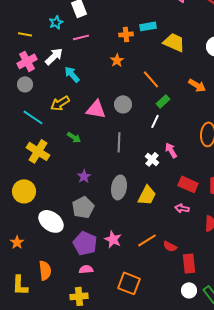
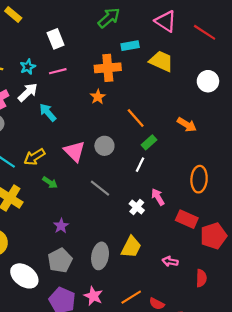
cyan star: (56, 22) -> (28, 67), moved
cyan rectangle: (148, 26) -> (130, 46), moved
orange cross: (126, 34) -> (108, 68), size x1.6
yellow trapezoid: (174, 42) -> (161, 61), moved
yellow arrow: (60, 103) -> (34, 157), moved
pink triangle: (96, 109) -> (74, 151), turned 35
gray line: (119, 142) -> (100, 188), turned -54
red rectangle: (188, 184) -> (187, 219), moved
gray ellipse: (119, 187) -> (100, 256), moved

